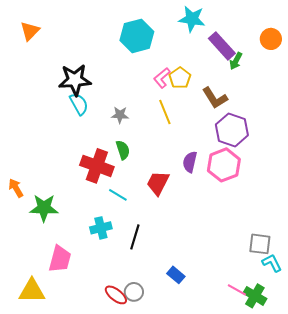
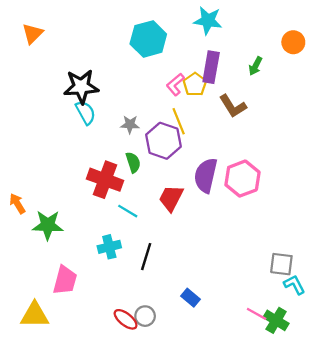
purple rectangle: (222, 46) -> (211, 67), moved, turned 52
purple hexagon: (232, 130) -> (163, 141), moved
purple semicircle: (190, 162) -> (206, 175), size x1.5

